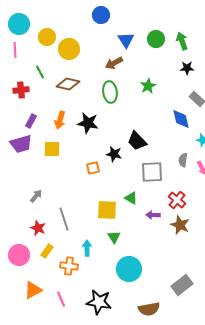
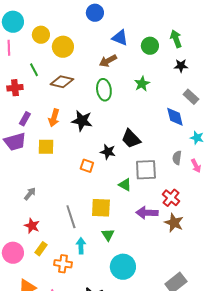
green circle: (156, 39) -> (150, 46), moved
blue triangle: (126, 40) -> (120, 38), turned -36
orange square: (93, 168) -> (87, 166), turned 32
green triangle: (131, 198) -> (125, 185), moved
purple arrow: (153, 215) -> (147, 213), size x1.5
gray line: (64, 219) -> (71, 217), moved

